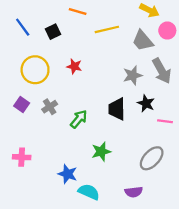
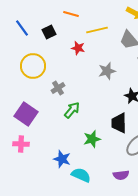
red star: (74, 66) -> (78, 48), moved
gray star: (133, 75) -> (107, 71), moved
purple square: (22, 104) -> (26, 114), moved, size x1.6
gray cross: (50, 107) -> (58, 88), moved
black trapezoid: (117, 109) -> (119, 123), moved

